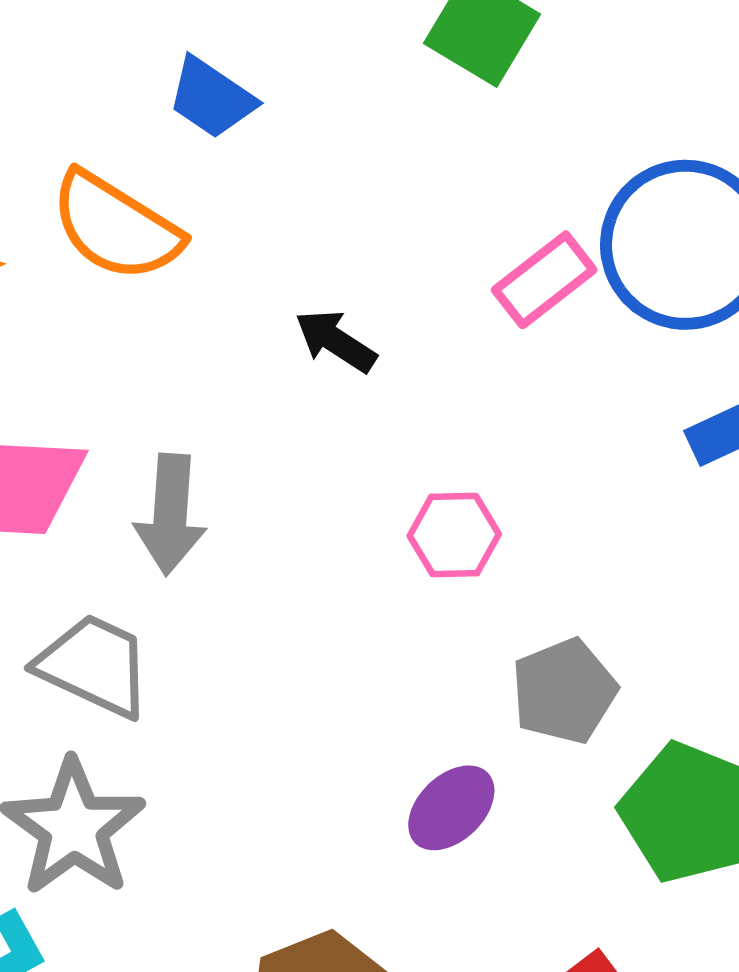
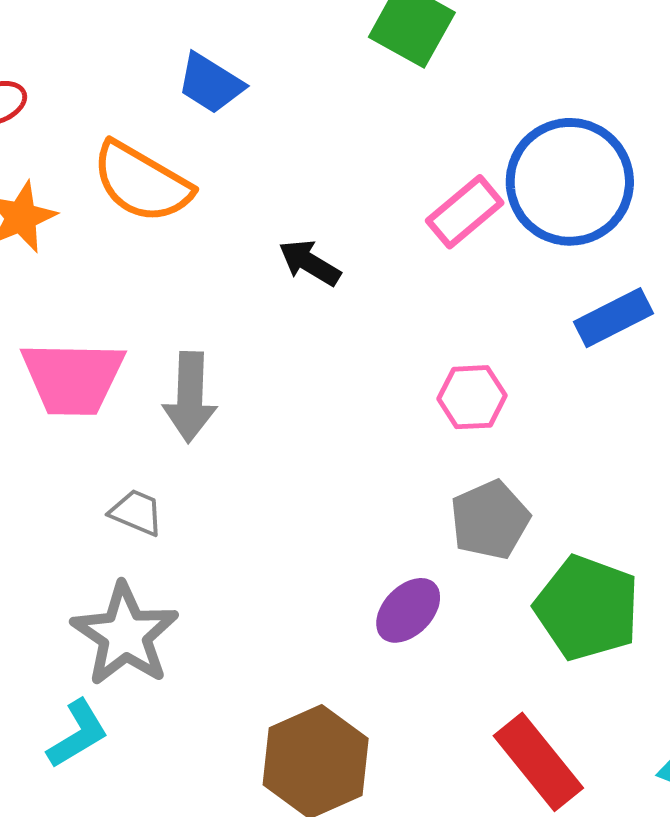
pink hexagon: (454, 535) -> (472, 397), moved
gray trapezoid: (94, 665) -> (136, 512), size x0.6

